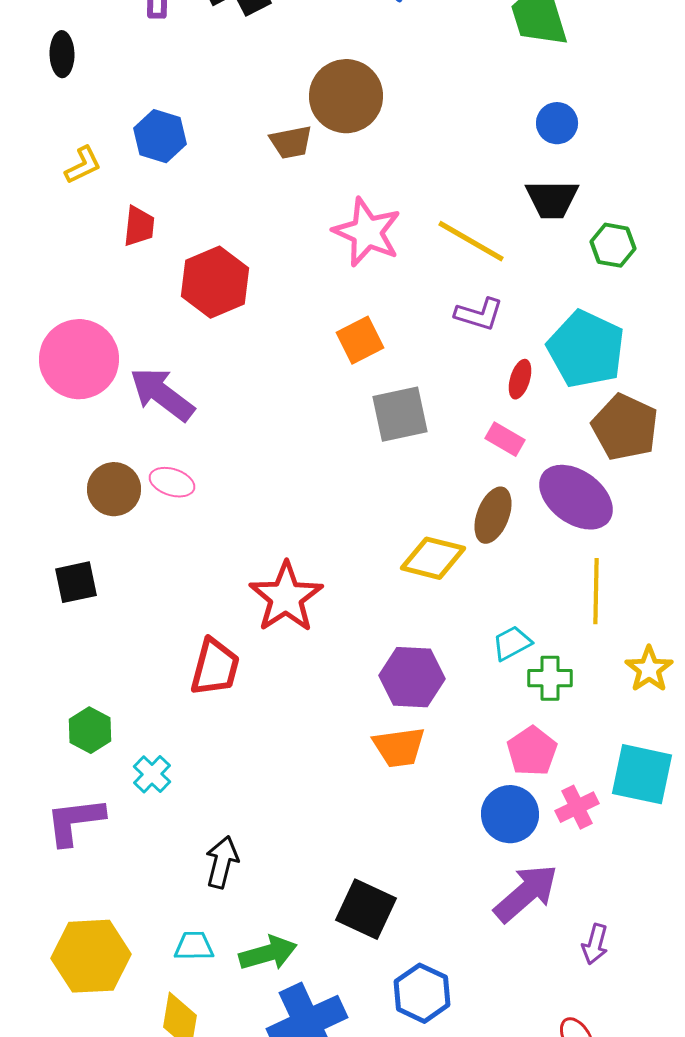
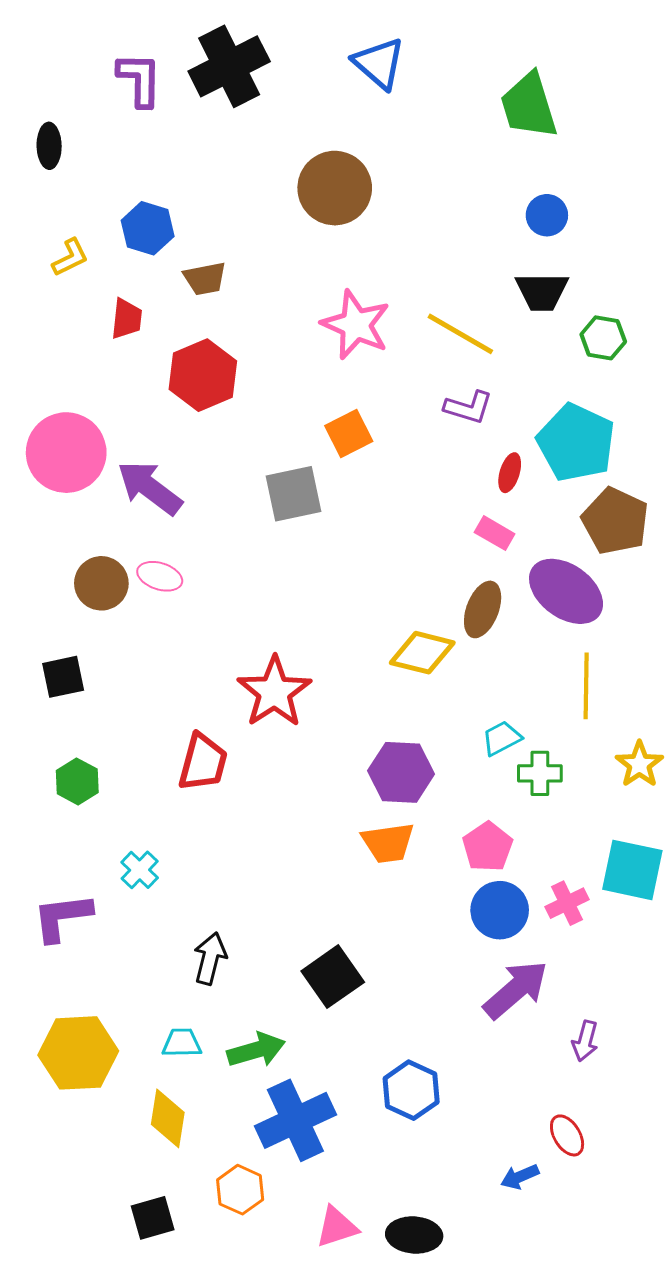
brown trapezoid: (291, 142) -> (205, 279), moved
gray square: (400, 414) -> (293, 494), moved
green hexagon: (90, 730) -> (77, 781), moved
pink pentagon: (532, 751) -> (488, 847), moved
black square: (366, 909) -> (333, 977), moved, turned 30

